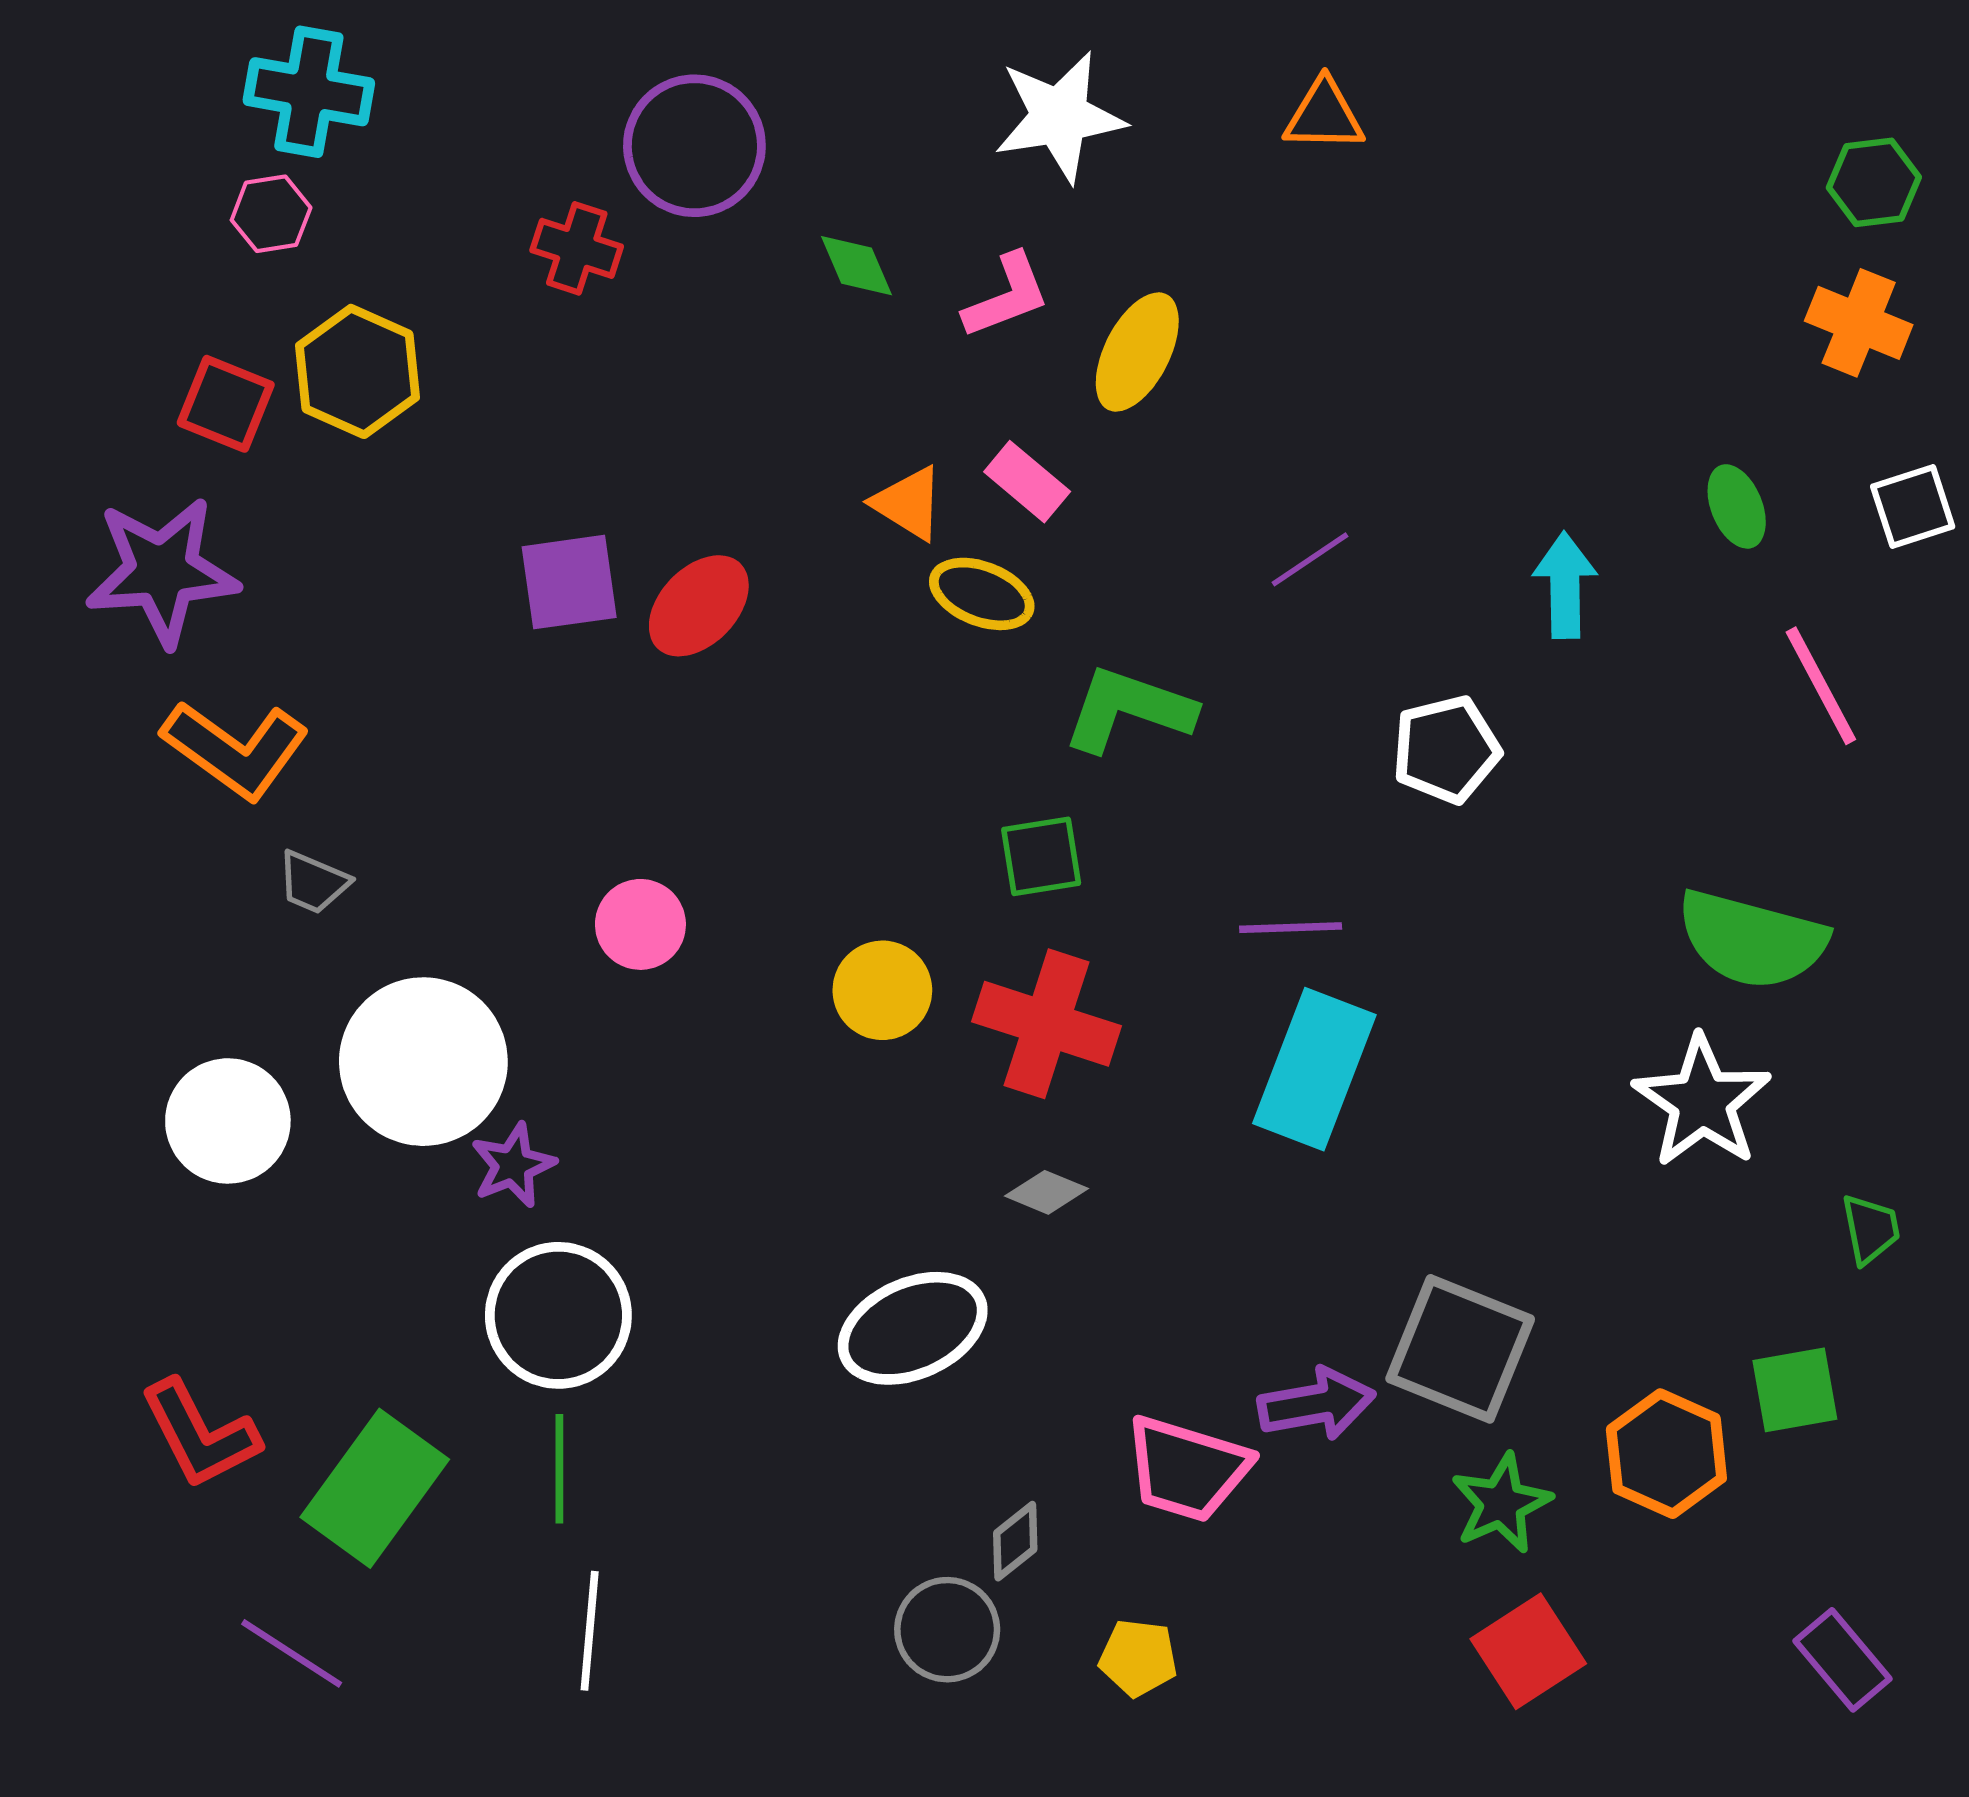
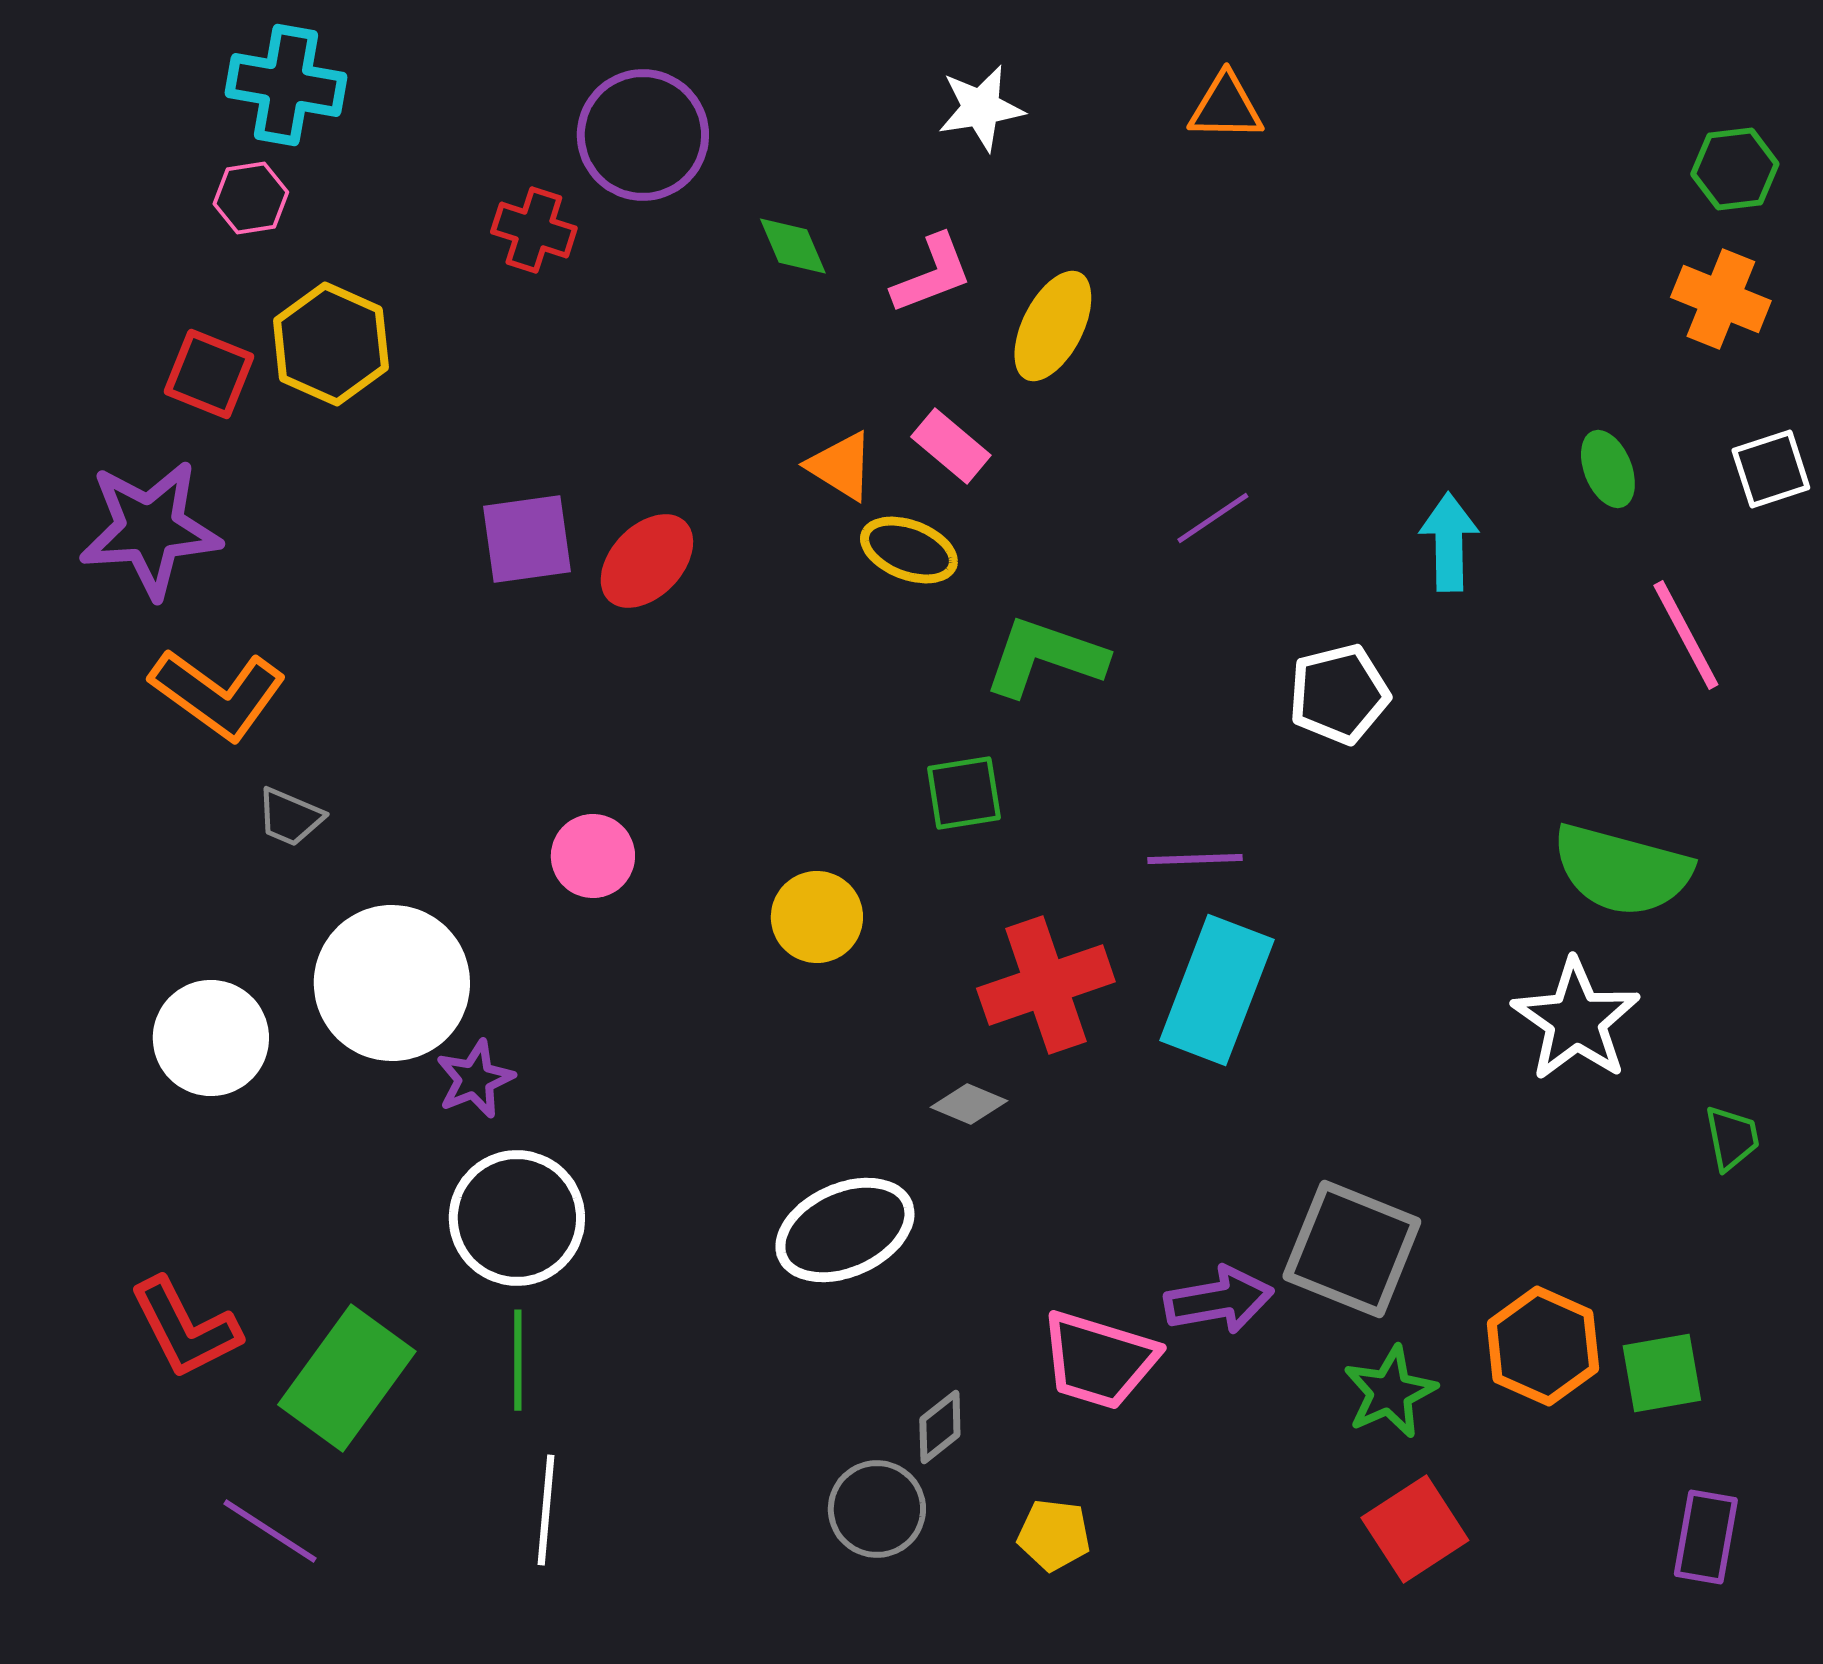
white star: (1059, 117) -> (981, 108), size x0.7
red cross: (1047, 1024) -> (1046, 985), moved, turned -37
green square: (1795, 1390) -> (1662, 1373), moved
purple rectangle: (1842, 1660) -> (1706, 1537), turned 50

